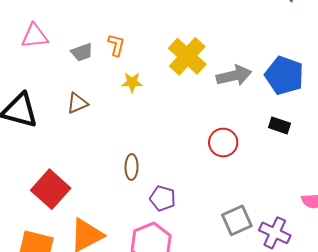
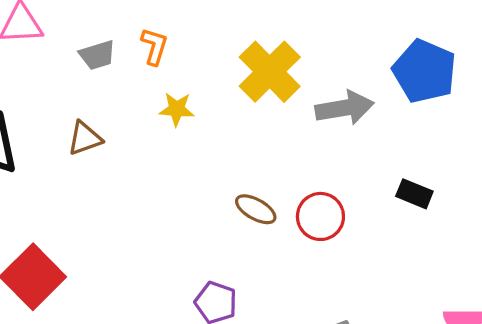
blue pentagon: (284, 75) -> (424, 71), moved
brown ellipse: (132, 167) -> (256, 209), moved, turned -65

